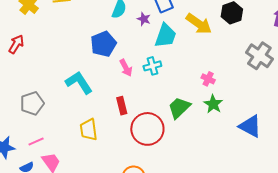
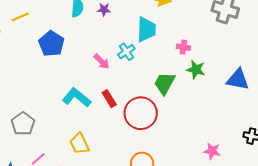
cyan trapezoid: (165, 36) -> (146, 29), moved
blue pentagon: (103, 44) -> (51, 44), moved
cyan L-shape: (79, 83) -> (77, 97), moved
yellow trapezoid: (89, 130) -> (79, 144), moved

